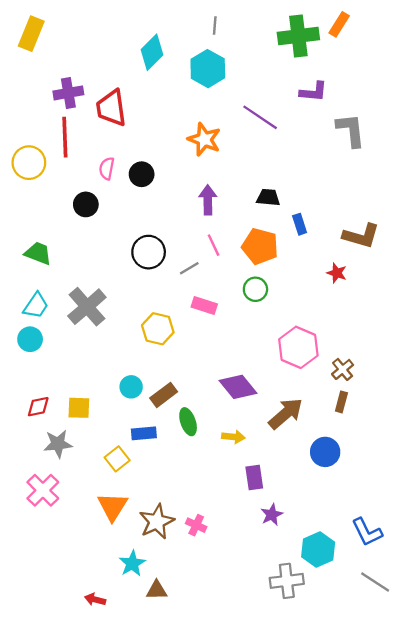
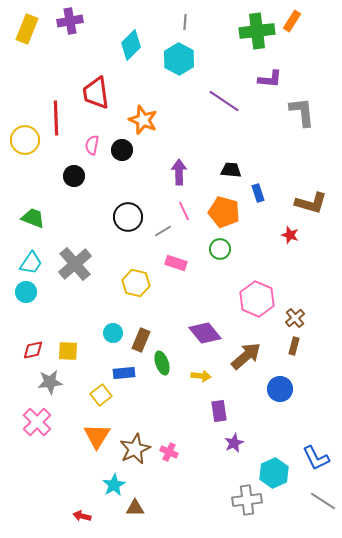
purple cross: (68, 93) -> (70, 21), moved
orange star: (204, 139) -> (143, 120), moved
brown rectangle: (164, 395) -> (141, 340), turned -30

